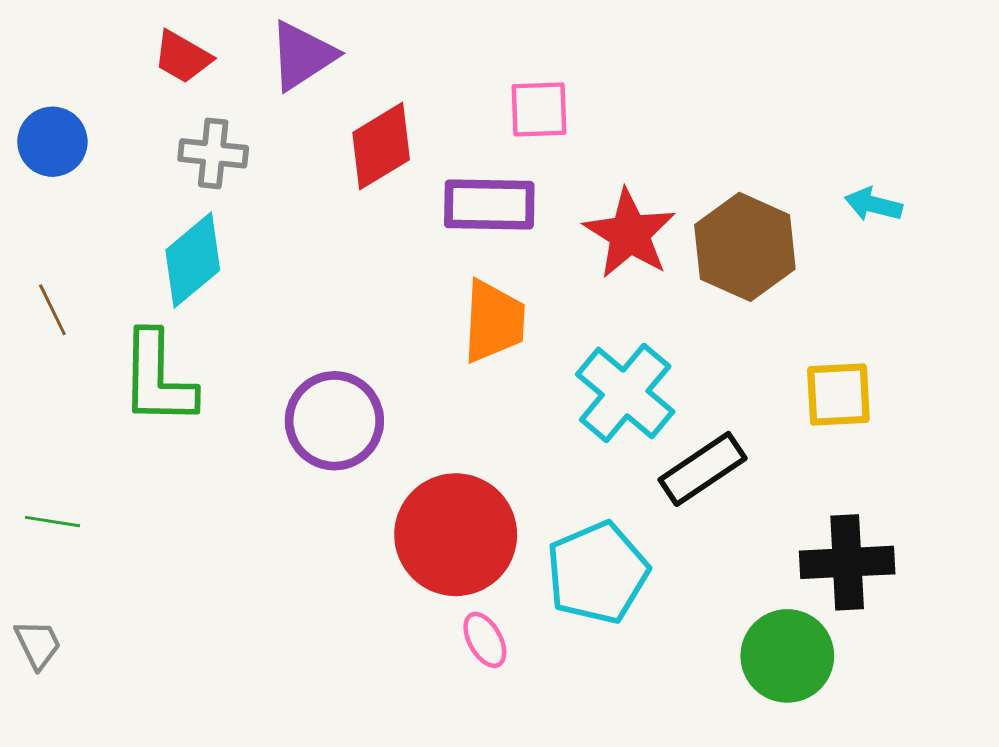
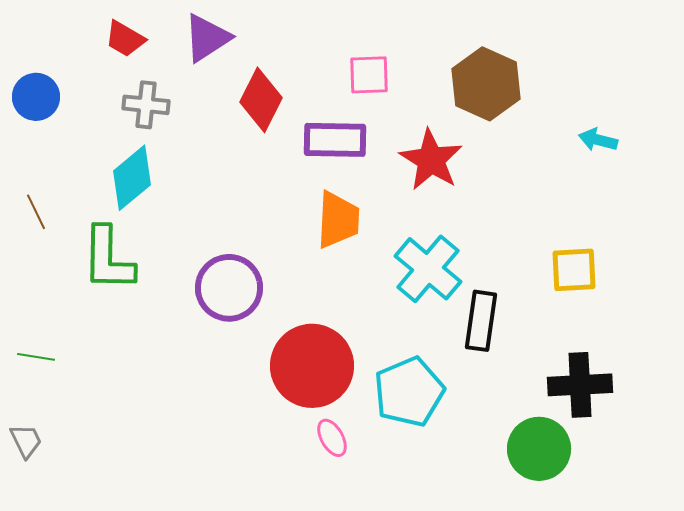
red diamond: (381, 146) -> (261, 100), turned -32
brown hexagon: (745, 247) -> (486, 84), moved
black rectangle: (703, 469) -> (481, 321), turned -48

